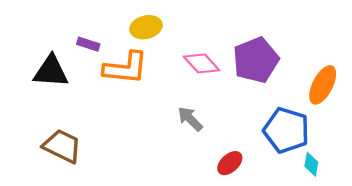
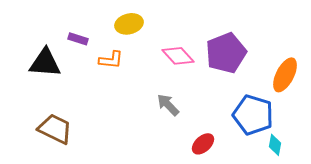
orange L-shape: (126, 68) -> (111, 60), size x0.6

